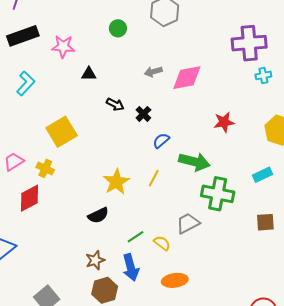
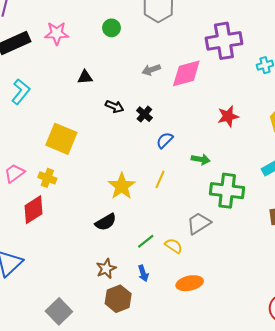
purple cross: (249, 43) -> (224, 41), moved
pink star: (63, 47) -> (57, 33), moved
yellow square: (62, 132) -> (61, 139), turned -32
green arrow: (194, 162) -> (201, 159), size x0.6
blue arrow: (131, 267) -> (143, 273), size x0.6

